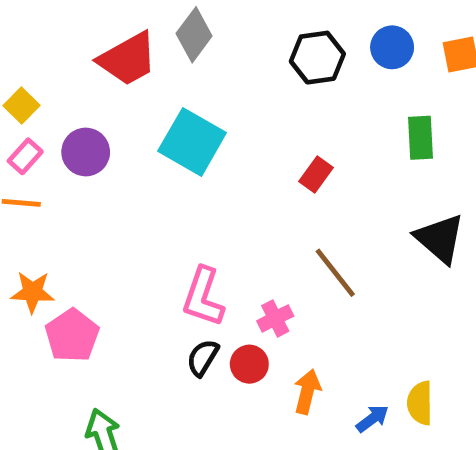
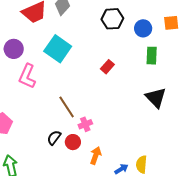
blue circle: (392, 47) -> (143, 28), moved
brown line: (335, 273) -> (67, 107), moved
pink L-shape: (203, 297) -> (27, 76), moved

